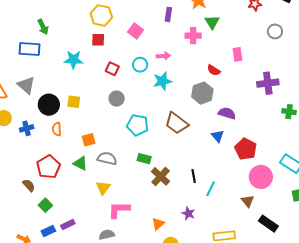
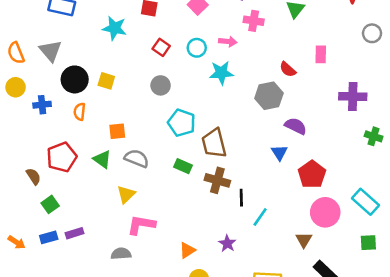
pink cross: (193, 36) -> (254, 21), moved
brown trapezoid: (177, 123) -> (214, 143), moved, turned 30
brown cross: (161, 176) -> (217, 180), moved, turned -36

